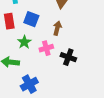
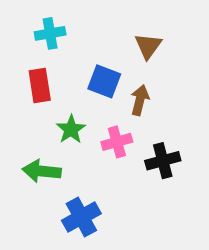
blue square: (31, 19) -> (104, 81), moved
black cross: (68, 57) -> (163, 161), turned -35

